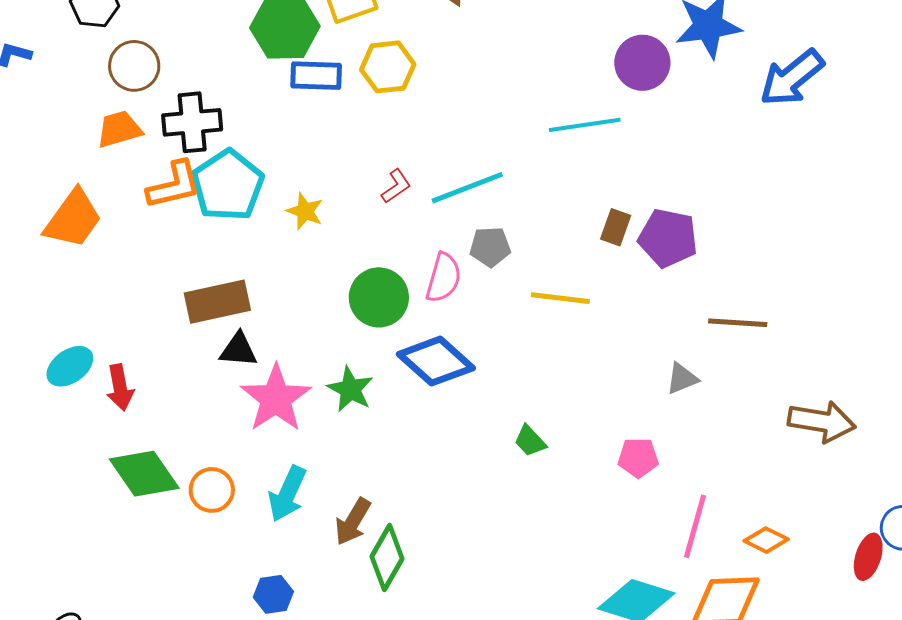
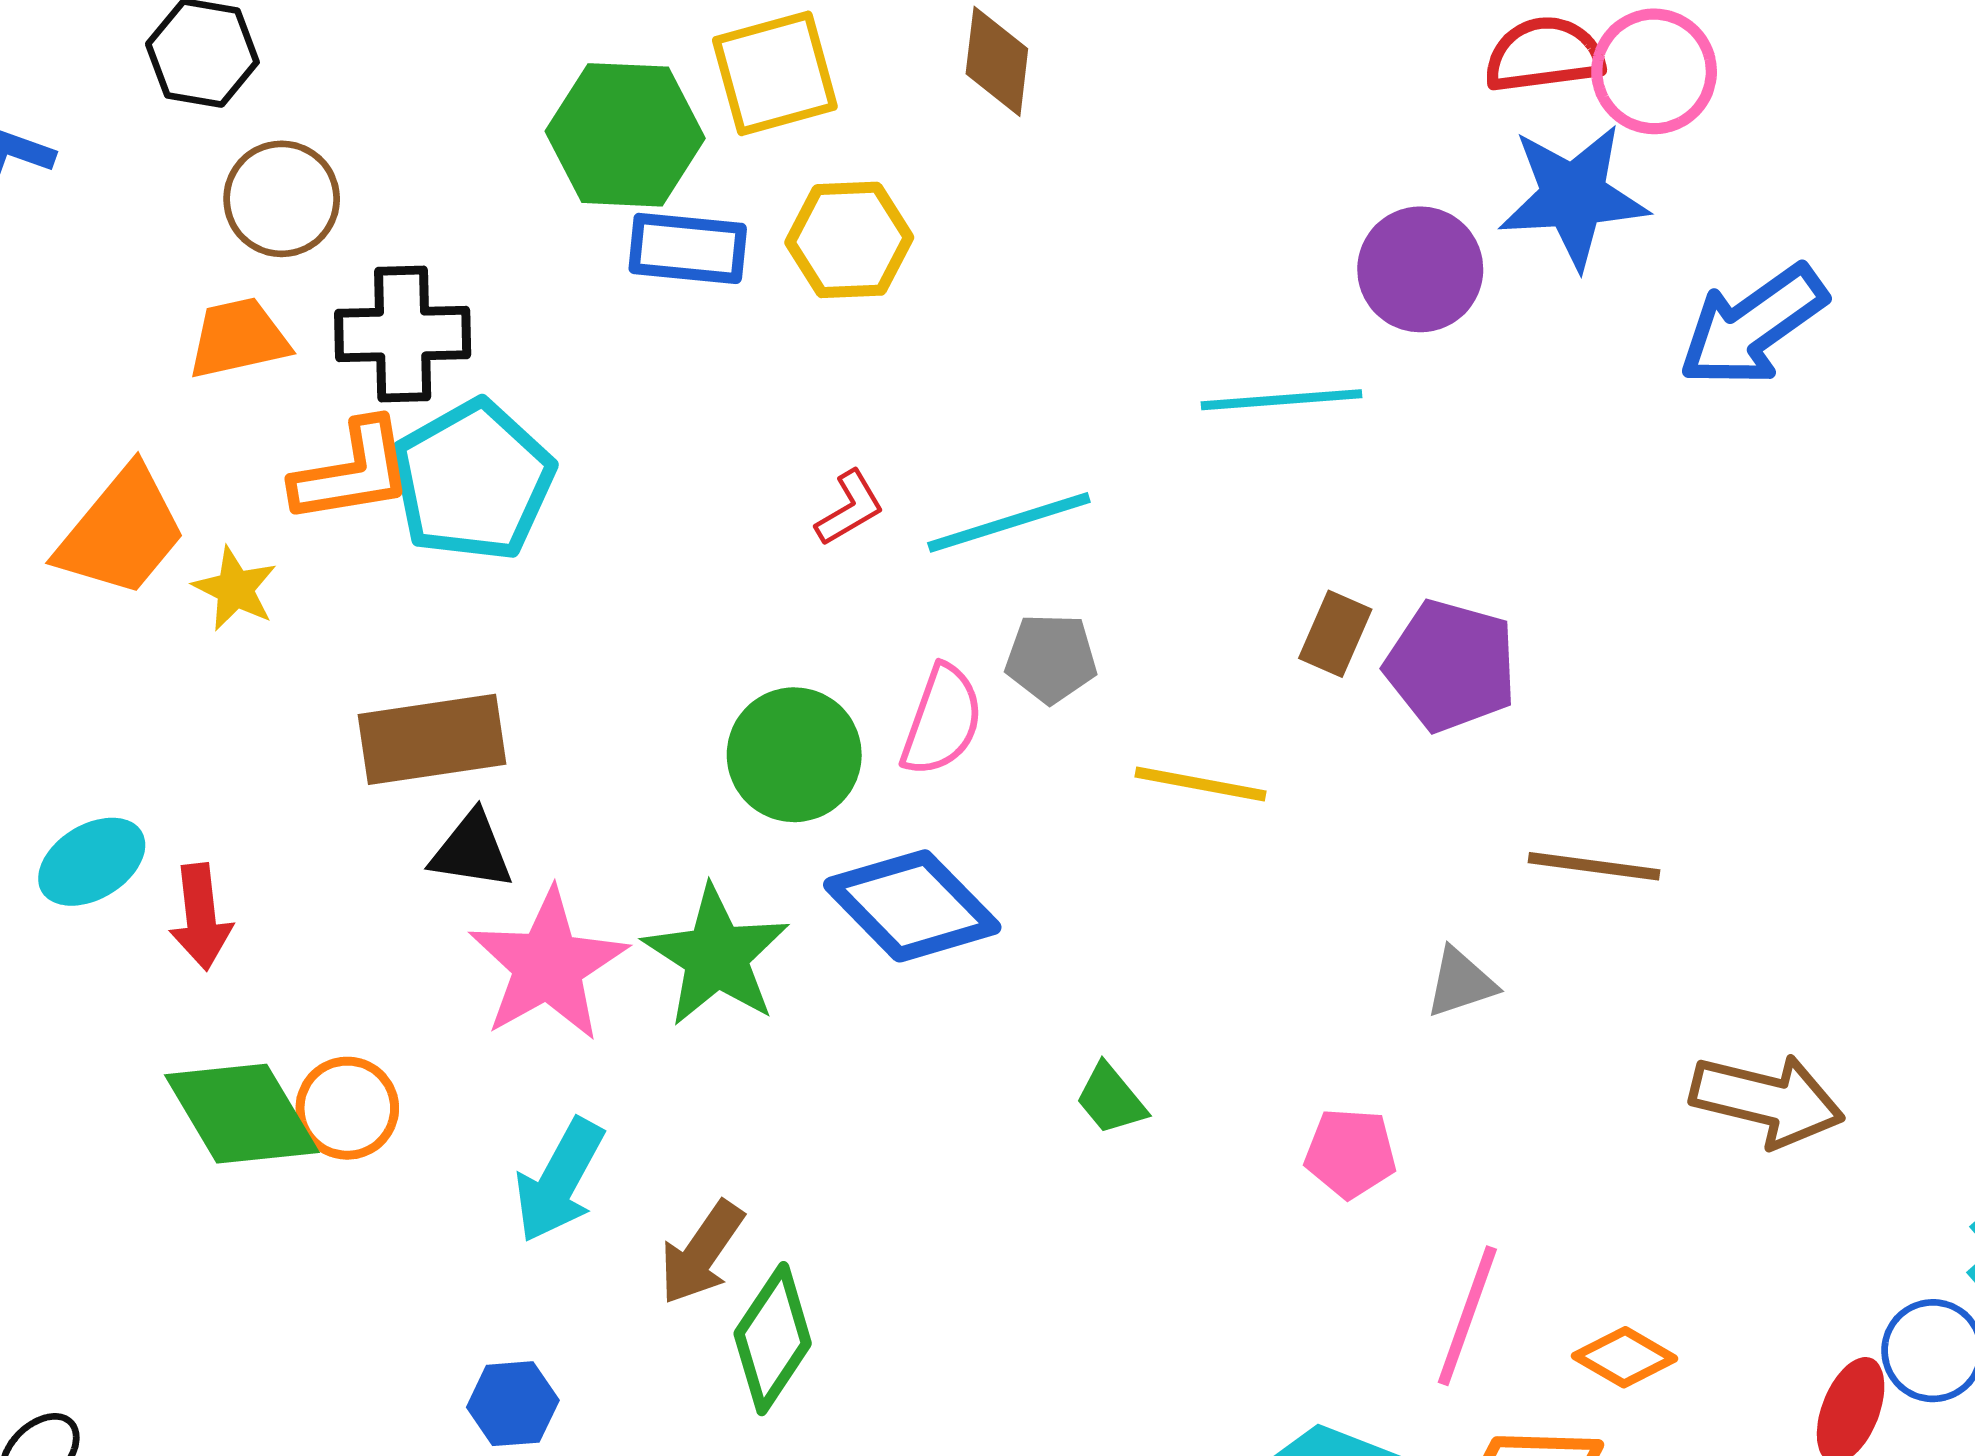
yellow star: (305, 211) -> (235, 589), moved
green star: (350, 389) -> (716, 956), size x1.4
orange circle: (212, 490) -> (347, 1108), moved

